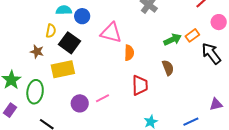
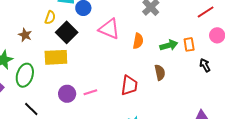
orange rectangle: (192, 35) -> (189, 44), turned -72
brown star: (37, 52) -> (25, 35), moved
orange semicircle: (129, 53) -> (138, 41), moved
black arrow: (211, 53) -> (205, 65), size x0.6

